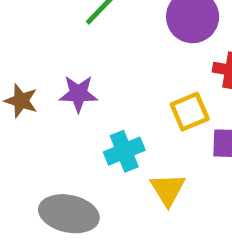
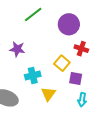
yellow square: (190, 112) -> (62, 63), turned -35

